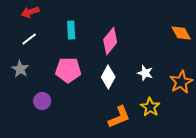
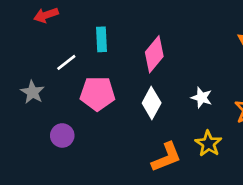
white line: (29, 39) -> (66, 62), moved

